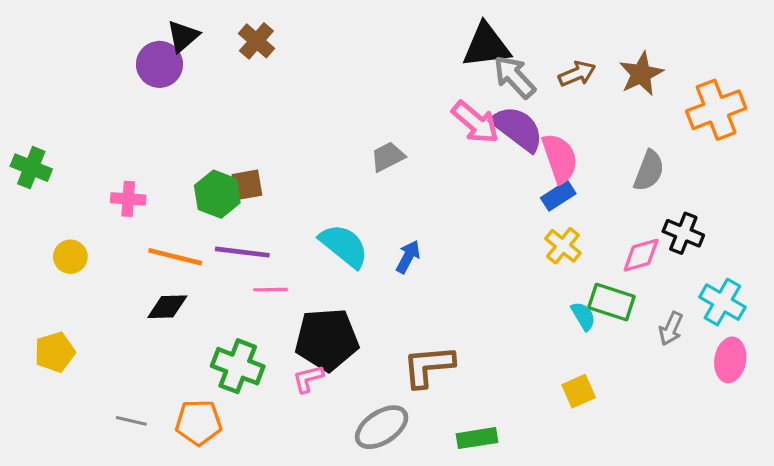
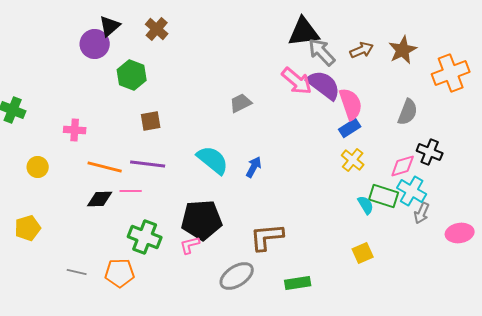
green hexagon: (217, 194) -> (132, 75), moved
pink line: (271, 290) -> (131, 191), moved
cyan cross: (722, 302) -> (412, 191), moved
pink ellipse: (730, 360) -> (460, 233), turned 72

